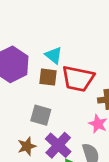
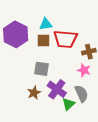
cyan triangle: (54, 55) -> (46, 24), turned -40

